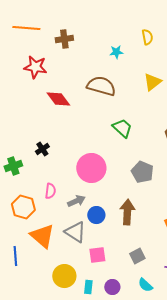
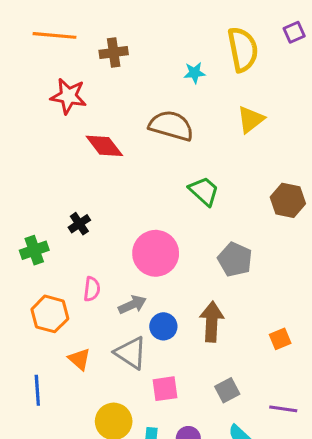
yellow semicircle: (147, 37) -> (243, 49), size x1.8
orange triangle: (42, 236) -> (79, 359), size x0.6

